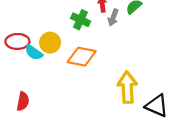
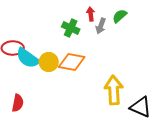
yellow circle: (50, 43) -> (49, 62), moved
cyan semicircle: (34, 52) -> (28, 58), size x1.4

